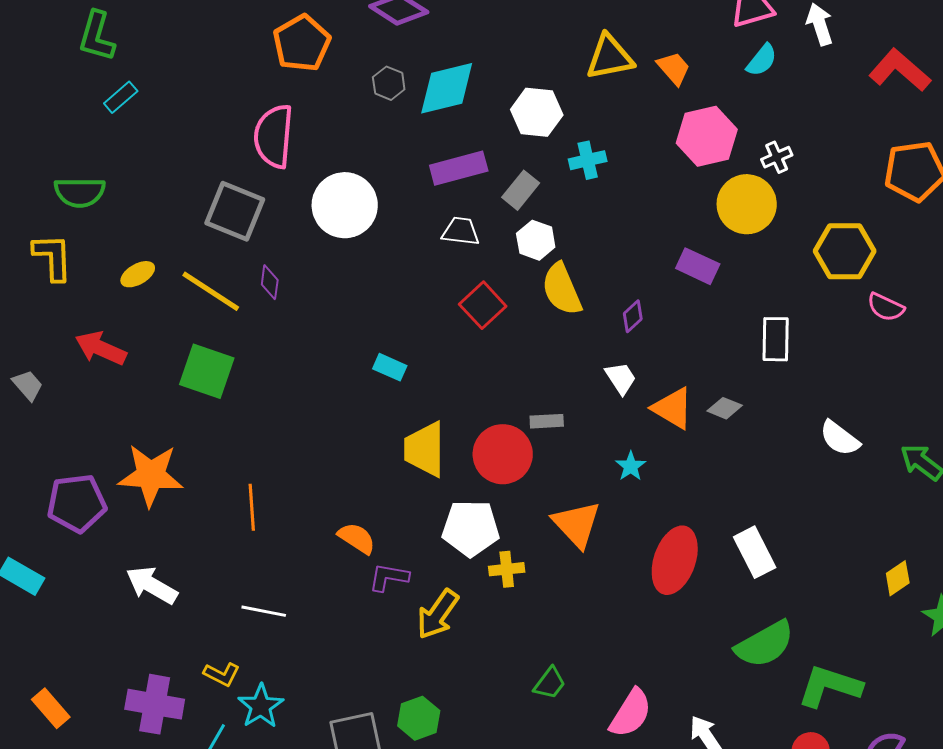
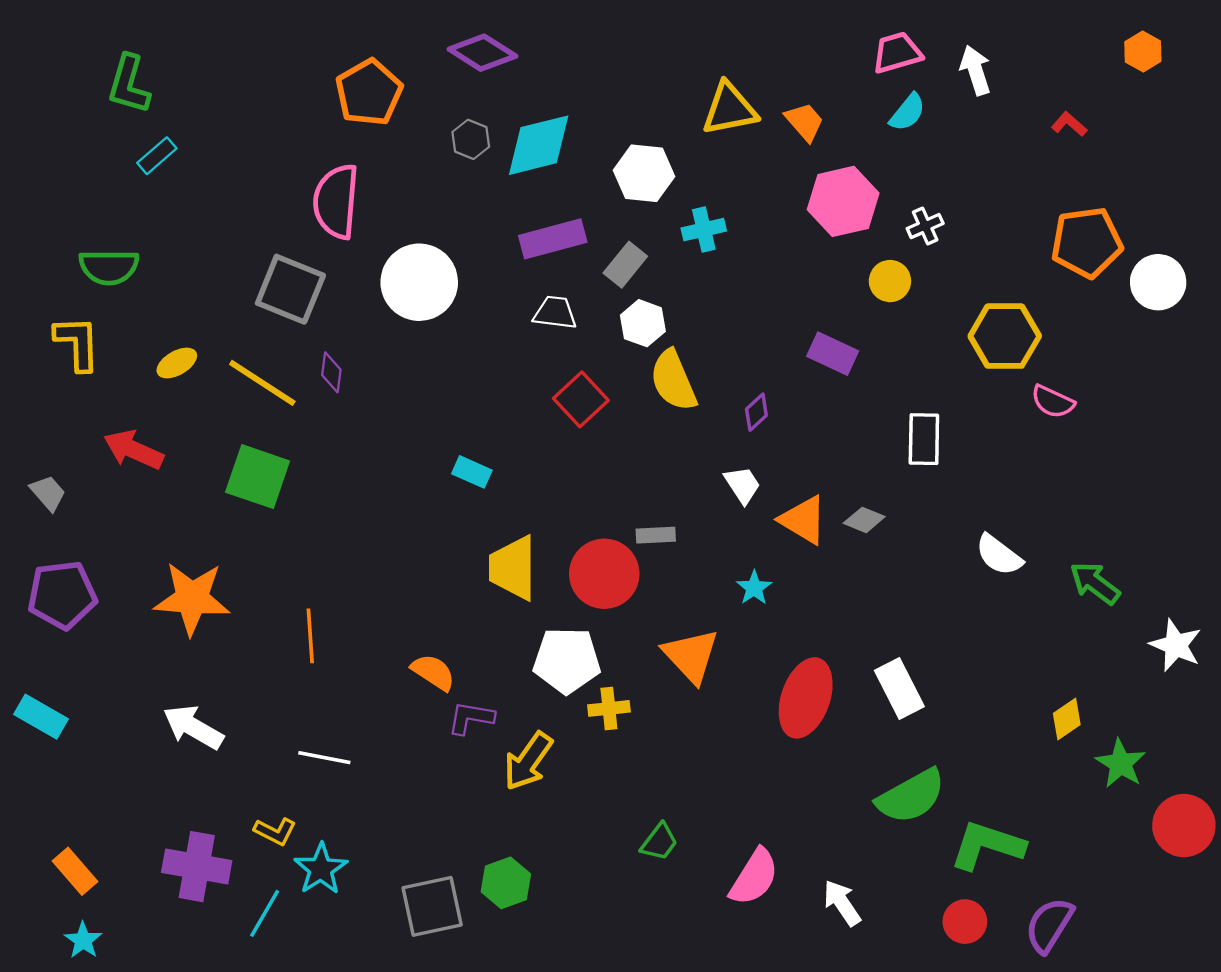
red L-shape: (900, 70) -> (1069, 124), size x0.5
yellow circle: (747, 204) -> (890, 281), size x0.6
purple pentagon: (77, 503) -> (62, 595), moved

